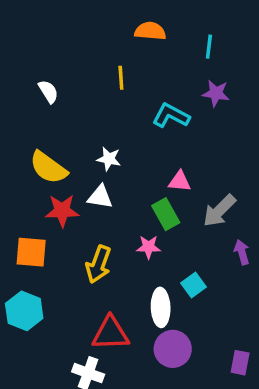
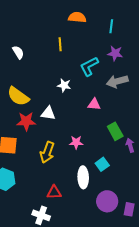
cyan L-shape: (171, 116) -> (89, 66), turned -55
white star: (109, 159) -> (64, 85), moved
gray arrow: (219, 211) -> (117, 81), moved, turned 30
green rectangle: (166, 214) -> (115, 131), moved
red triangle: (111, 333) -> (54, 192), size x0.7
purple circle: (173, 349) -> (107, 201), moved

